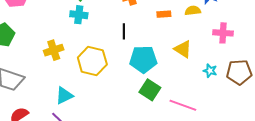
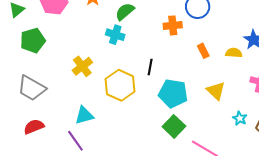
orange rectangle: (164, 14) -> (203, 51), turned 56
black line: (124, 31) -> (150, 67), moved
yellow cross: (54, 50) -> (82, 66), turned -30

